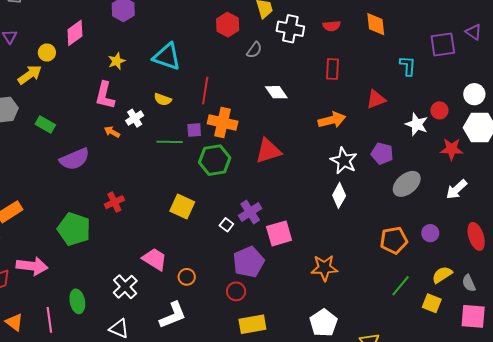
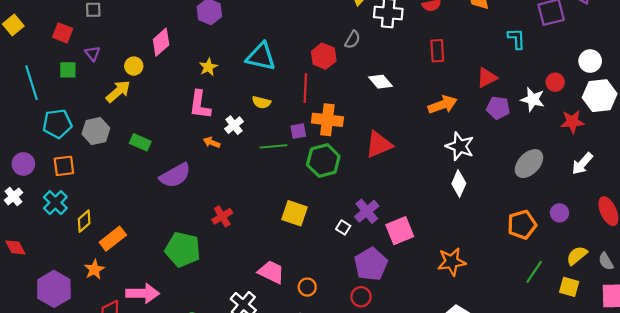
red hexagon: (228, 25) -> (324, 56), moved
purple pentagon: (382, 154) -> (498, 108), moved

